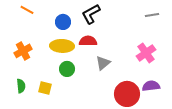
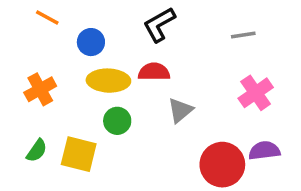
gray line: (152, 15) -> (243, 35), moved
blue circle: (63, 22) -> (91, 42), moved
green semicircle: (21, 86) -> (37, 151), turned 40
yellow square: (45, 88) -> (79, 154), size x1.5

